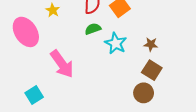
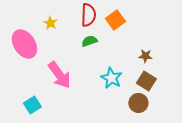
cyan star: (116, 43) -> (111, 78), moved

